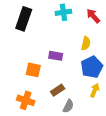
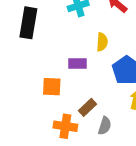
yellow semicircle: (86, 43) -> (102, 42), moved
orange cross: (26, 100) -> (65, 126), moved

